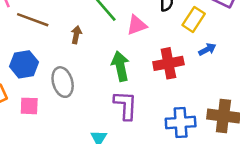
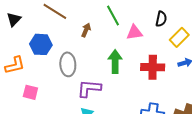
purple L-shape: (125, 105) -> (89, 88), moved, turned -100
pink square: (29, 106) -> (30, 92), moved

